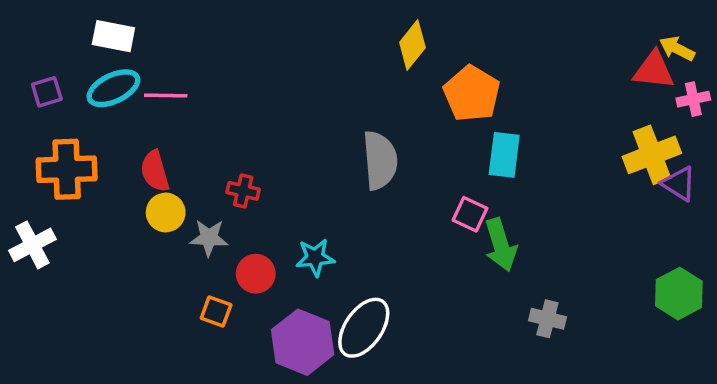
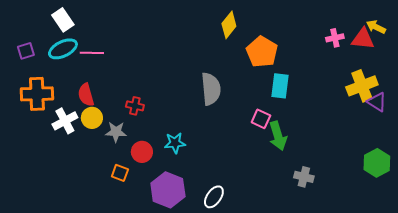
white rectangle: (113, 36) -> (63, 20), turned 45
pink cross: (693, 99) -> (335, 38), moved
white cross: (32, 245) -> (65, 121), moved
white ellipse: (364, 328) -> (214, 197), moved, size x0.7

